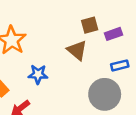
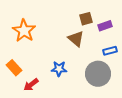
blue star: (38, 74) -> (59, 69), moved

